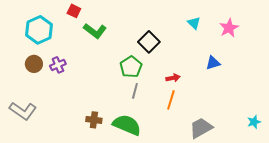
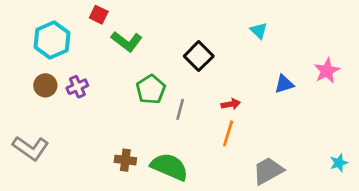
pink star: (229, 28) -> (327, 71), moved
green pentagon: (131, 67) -> (151, 89), moved
gray line: (135, 91) -> (180, 109), moved

